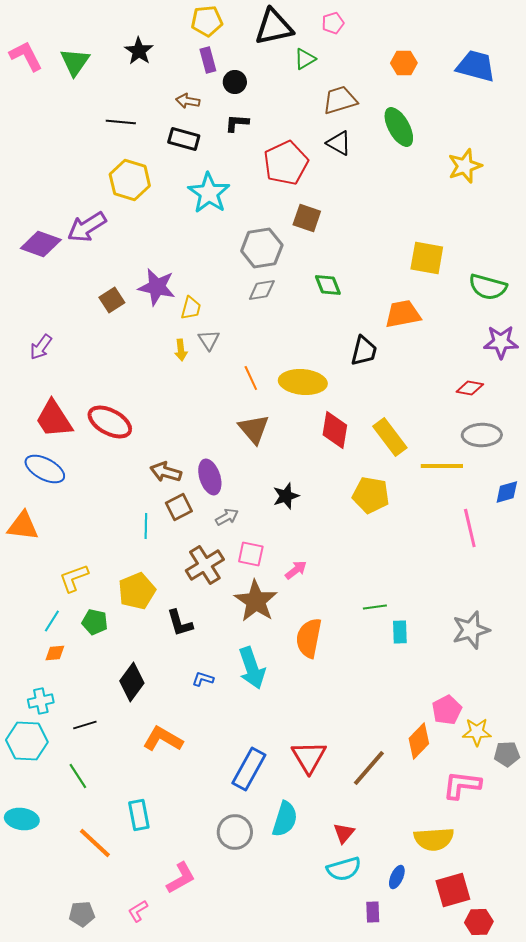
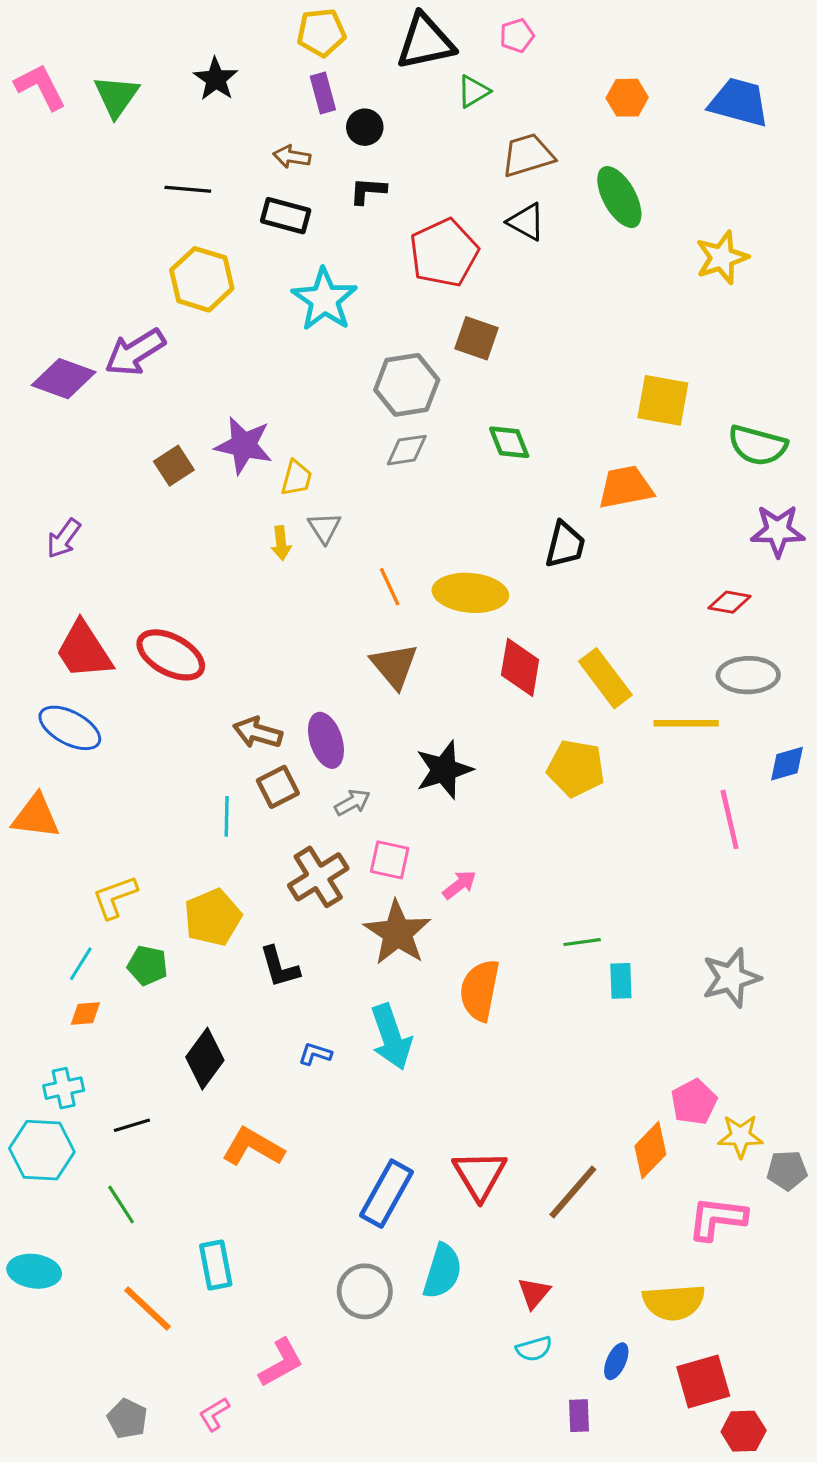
black star: (286, 496) -> (444, 770), size x1.4
cyan semicircle: (344, 869) -> (534, 1349), size x0.7
gray pentagon: (82, 914) -> (127, 1419), turned 30

